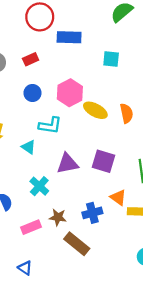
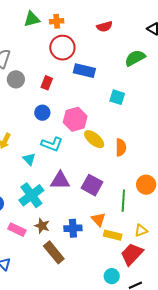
red rectangle: (31, 59) -> (47, 83), turned -56
cyan cross: (39, 186) -> (31, 195), size x1.4
pink rectangle: (31, 227) -> (17, 230), turned 36

